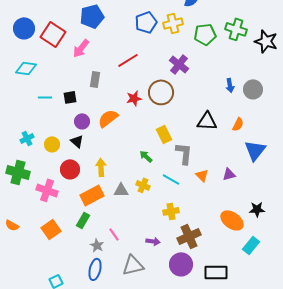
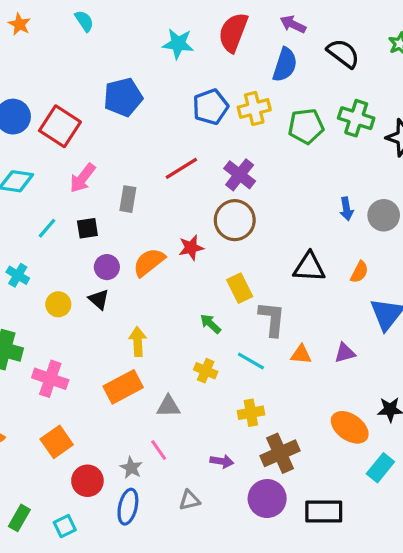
pink arrow: (81, 48) -> (83, 178), moved
purple cross: (179, 64) -> (240, 175), moved
cyan line: (45, 97) -> (47, 228), turned -48
red star: (134, 98) -> (191, 248), moved
cyan cross: (27, 138) -> (18, 275), moved, turned -32
red circle: (70, 169) -> (87, 481), moved
orange triangle: (202, 175) -> (301, 354), turned -40
gray triangle: (121, 190) -> (168, 406), moved
green rectangle: (83, 220) -> (19, 518), moved
gray triangle: (133, 265) -> (189, 500), size x0.6

